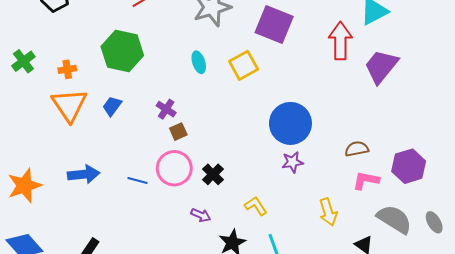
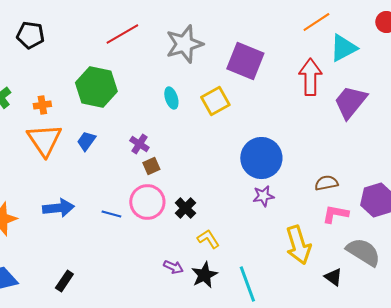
yellow L-shape: (256, 206) -> (208, 239), moved
yellow arrow: (328, 212) -> (298, 245), size x1.4
purple arrow: (201, 215) -> (173, 267), moved

